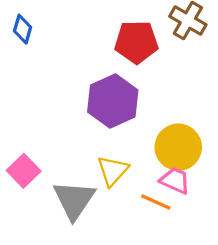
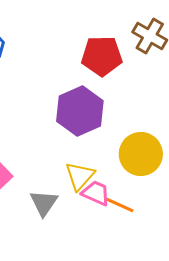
pink trapezoid: (175, 180) -> (96, 193), moved
gray triangle: (74, 200) -> (44, 203), size x0.7

